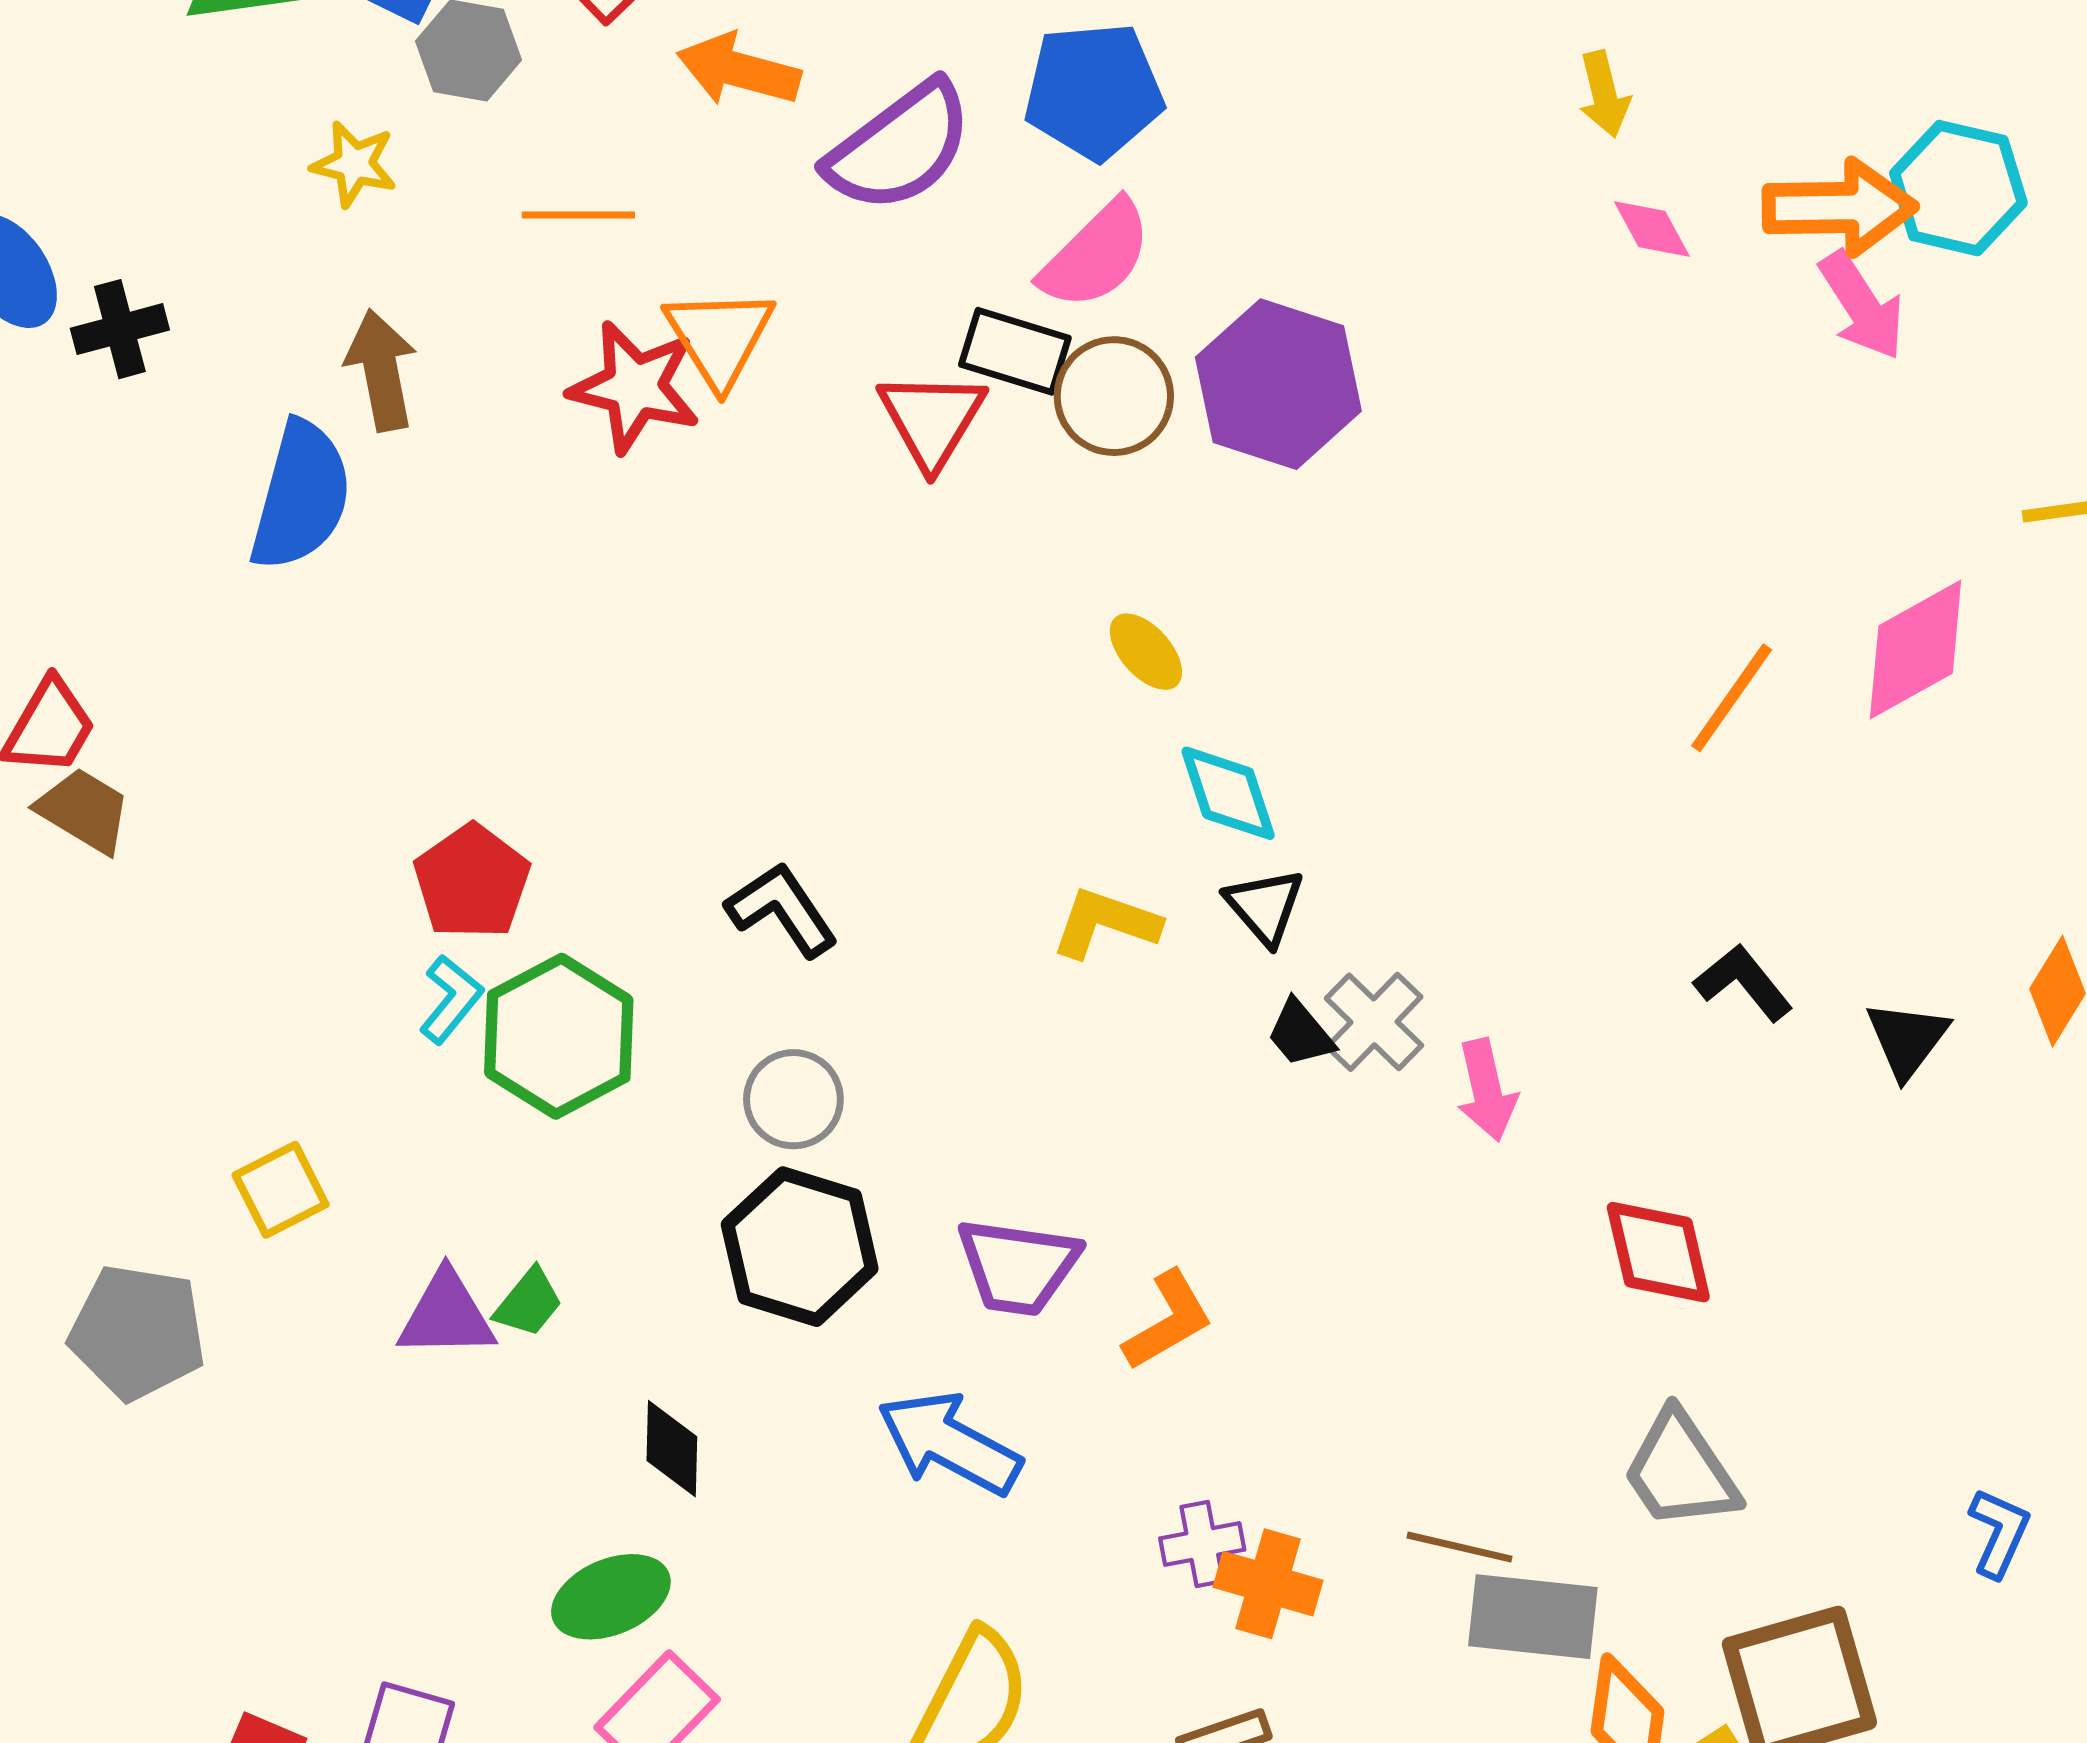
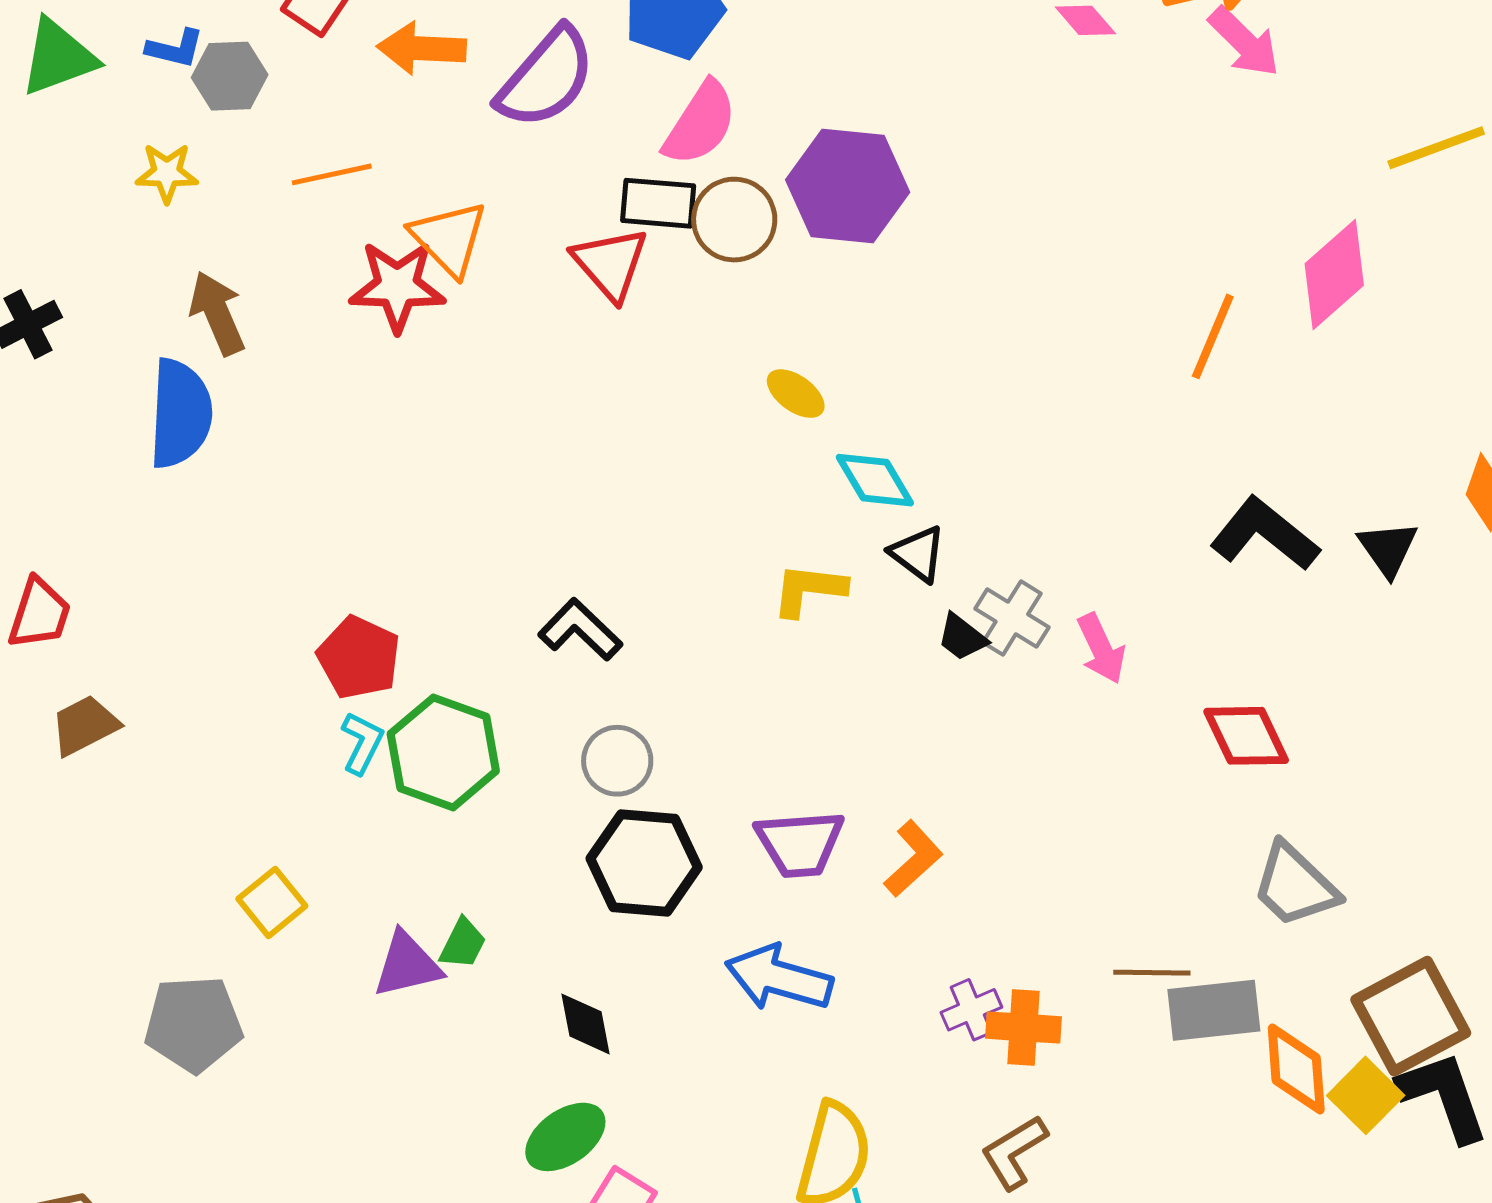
brown trapezoid: (84, 811) -> (85, 725), moved, turned -46
black L-shape: (1743, 983) -> (1265, 534), size x1.5

